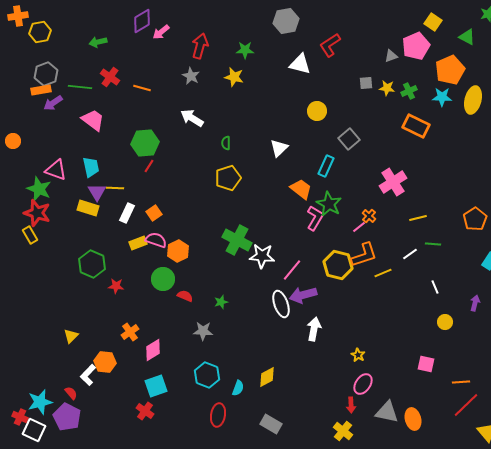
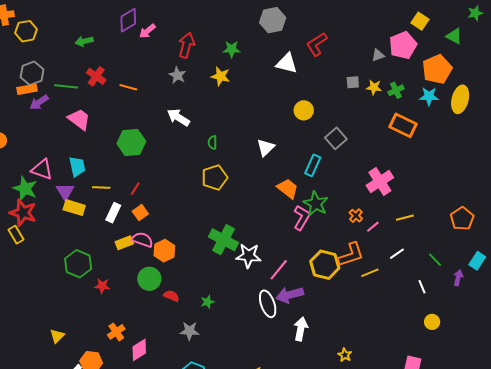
red line: (149, 166) -> (135, 189), moved
purple triangle: (97, 192) -> (65, 192), moved
pink line: (359, 227) -> (373, 227), moved
green line: (433, 244) -> (435, 260), moved, turned 42
purple arrow: (475, 303) -> (458, 278), moved

